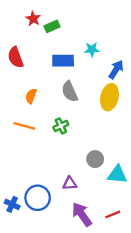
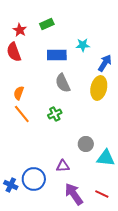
red star: (33, 19) -> (20, 30), moved
orange semicircle: (31, 96) -> (19, 93), moved
orange line: (24, 126) -> (22, 114), turned 36
red line: (113, 214) -> (102, 194), turned 48

